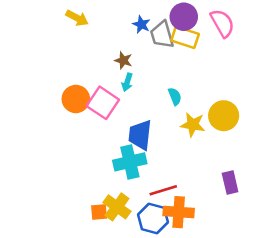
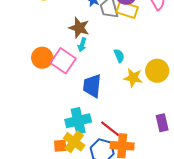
brown star: (123, 60) -> (79, 28), size x1.5
cyan cross: (130, 162) -> (78, 121), moved
red line: (163, 190) -> (110, 129), turned 55

